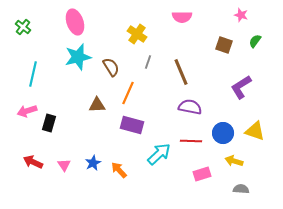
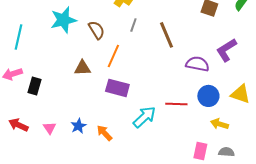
purple semicircle: (190, 107) -> (197, 64), moved
pink rectangle: (202, 174) -> (200, 151), moved, turned -60

